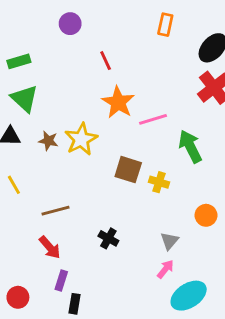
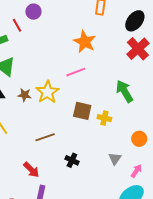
red line: (106, 61) -> (17, 25), moved
orange star: (118, 102) -> (85, 42), moved
pink line: (153, 119) -> (76, 72), moved
brown line: (56, 211) -> (45, 137), moved
pink arrow: (165, 269) -> (136, 171), moved

